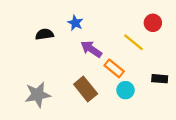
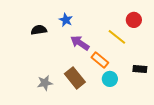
gray star: (38, 95) -> (45, 83), moved, size x0.7

